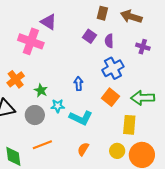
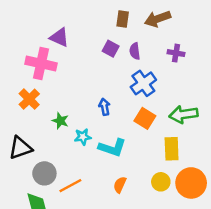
brown arrow: (131, 17) -> (158, 19), turned -30
orange cross: (16, 79) -> (29, 99), moved
gray circle: (35, 115) -> (44, 173), moved

